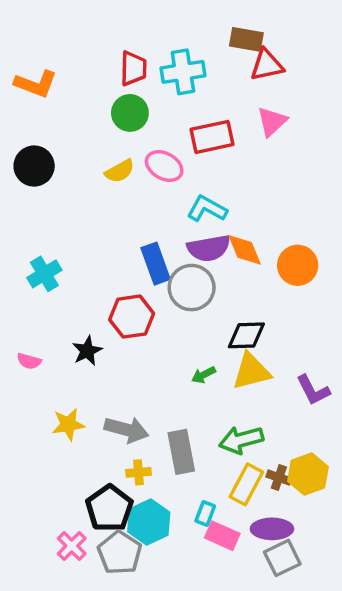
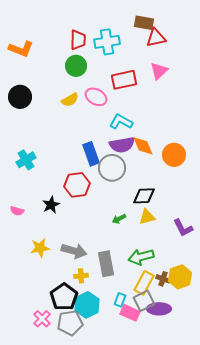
yellow triangle: (251, 371) -> (147, 217), size x0.7
gray pentagon: (120, 553) -> (70, 323), turned 30
gray square: (282, 558) -> (144, 301), moved

